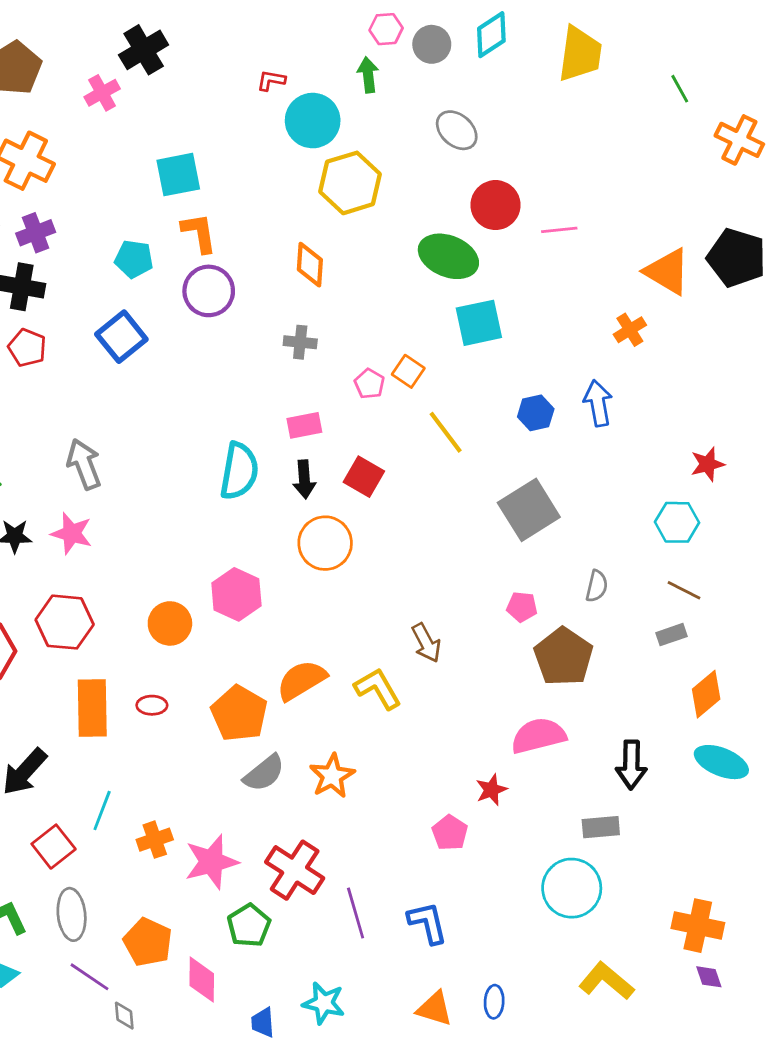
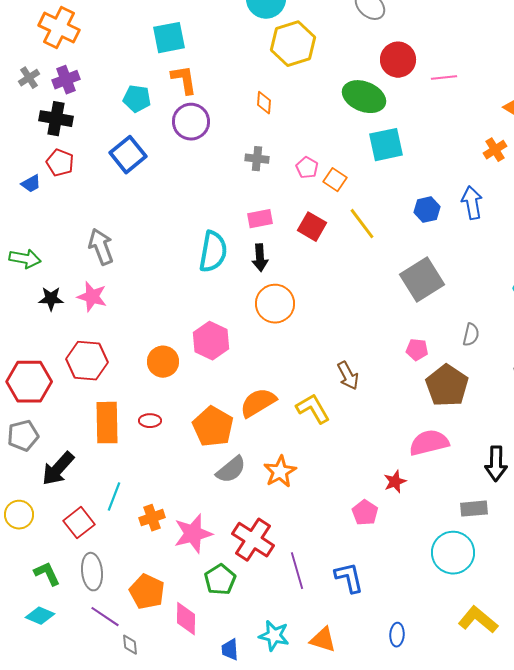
orange diamond: (310, 265) -> (264, 103), size x0.7
pink pentagon: (369, 384) -> (307, 168), moved
red square: (364, 477) -> (312, 227), moved
orange triangle: (435, 1009) -> (323, 640), moved

